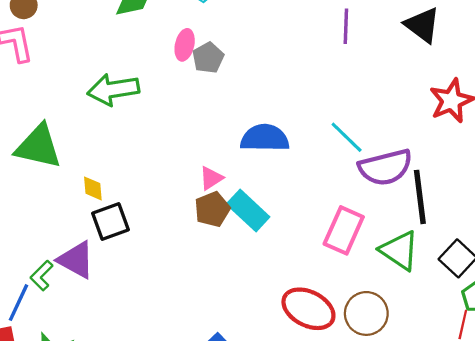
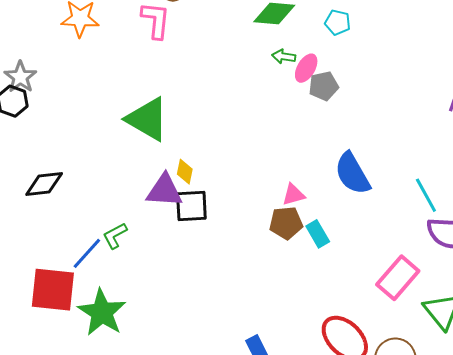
green arrow: (113, 90) -> (284, 56), moved, size x0.5
blue semicircle: (265, 138) -> (352, 174), turned -138
cyan rectangle: (248, 211) -> (318, 234), size x0.7
purple triangle: (76, 260) -> (164, 191), moved, turned -42

